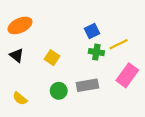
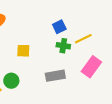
yellow square: (52, 58) -> (23, 51), turned -32
green circle: (59, 91) -> (11, 81), moved

